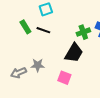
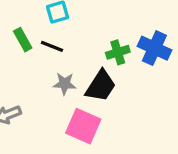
gray star: (38, 65) -> (64, 84), moved
pink square: (64, 78) -> (83, 126), size x1.5

